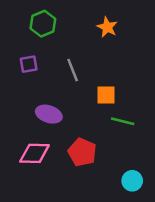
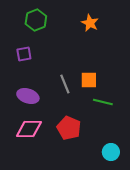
gray line: (73, 70) -> (65, 84), moved
purple ellipse: (49, 114) -> (28, 96), moved

